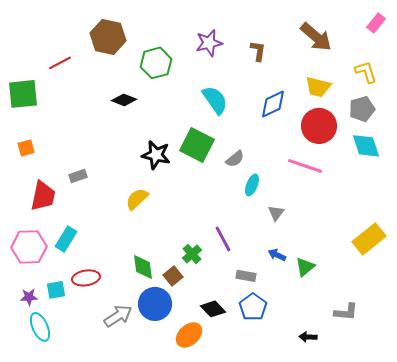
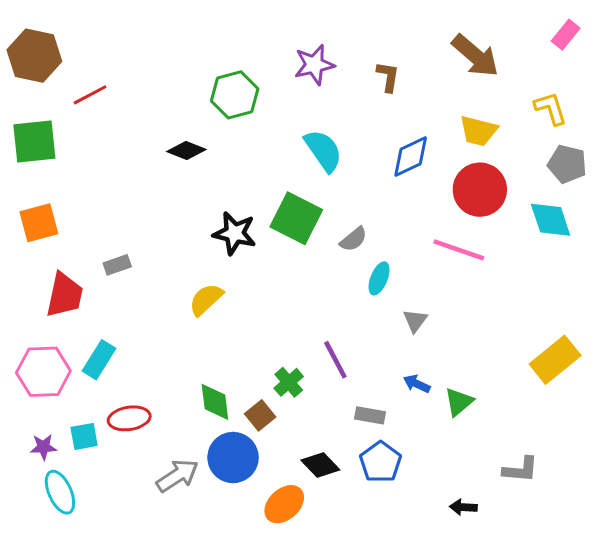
brown hexagon: (108, 37) -> (34, 56), moved
gray pentagon: (362, 109) -> (567, 164), moved, turned 30
orange square: (26, 148) -> (39, 223), size x1.5

